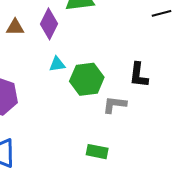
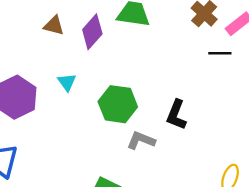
cyan triangle: (57, 64) -> (67, 82), moved, turned 48

